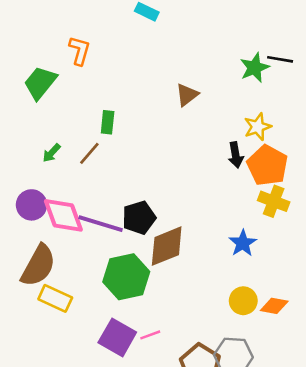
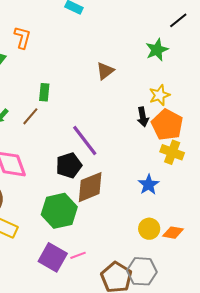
black line: (280, 59) -> (178, 20), moved, turned -48
purple line: (101, 224) -> (85, 141), moved, turned 36

